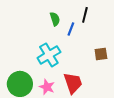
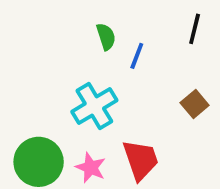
black line: (85, 15) -> (195, 29), moved
brown square: (101, 54) -> (195, 104), turned -32

